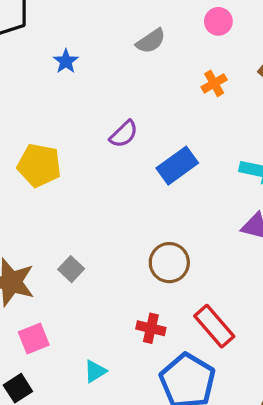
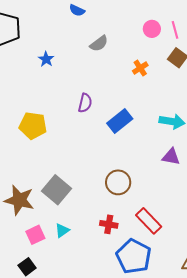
pink circle: (218, 21) -> (152, 29), moved
purple semicircle: (124, 134) -> (85, 103), turned -30
gray square: (71, 269) -> (57, 190), size x1.8
cyan triangle: (95, 371) -> (62, 230), moved

